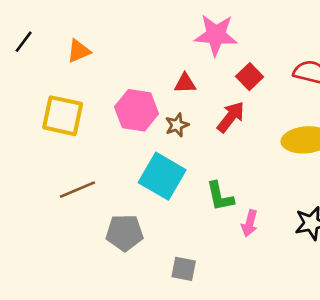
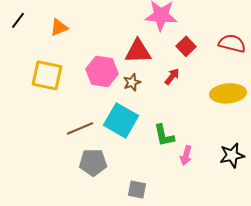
red triangle: (185, 83) -> (138, 51), size x1.6
red arrow: (231, 117) -> (172, 76), size x0.7
brown line: (77, 190) -> (80, 128), moved

